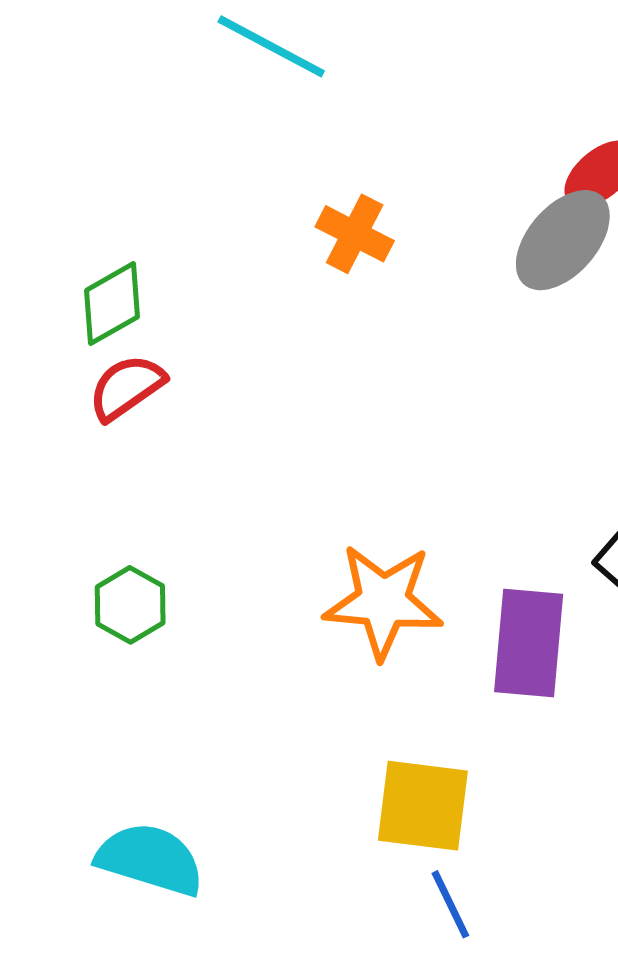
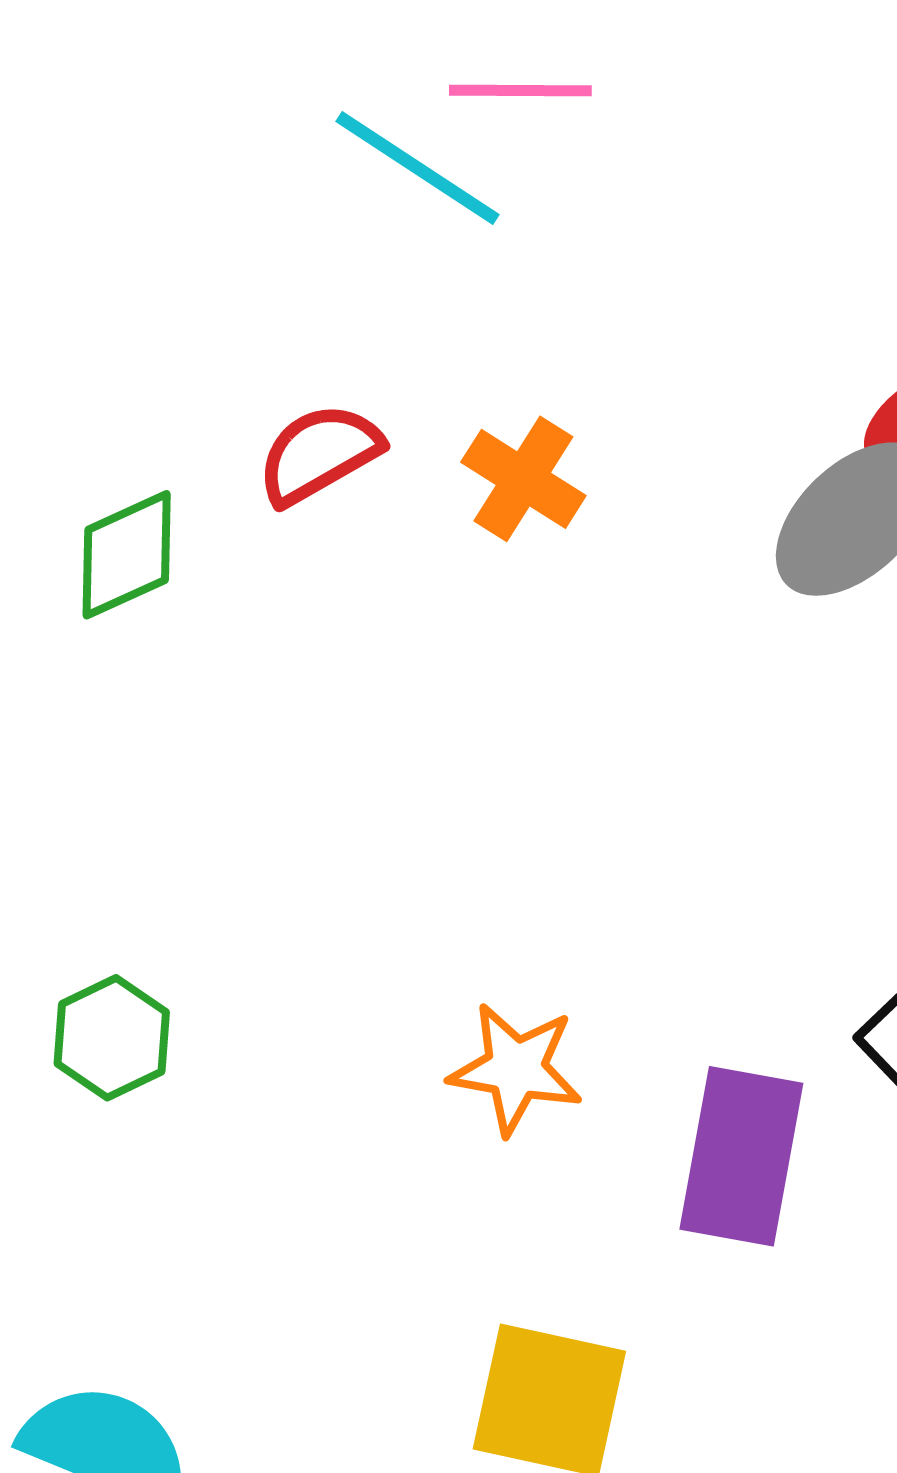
red semicircle: (127, 387) -> (319, 454), moved
orange star: (383, 601) -> (516, 1069), size x0.7

